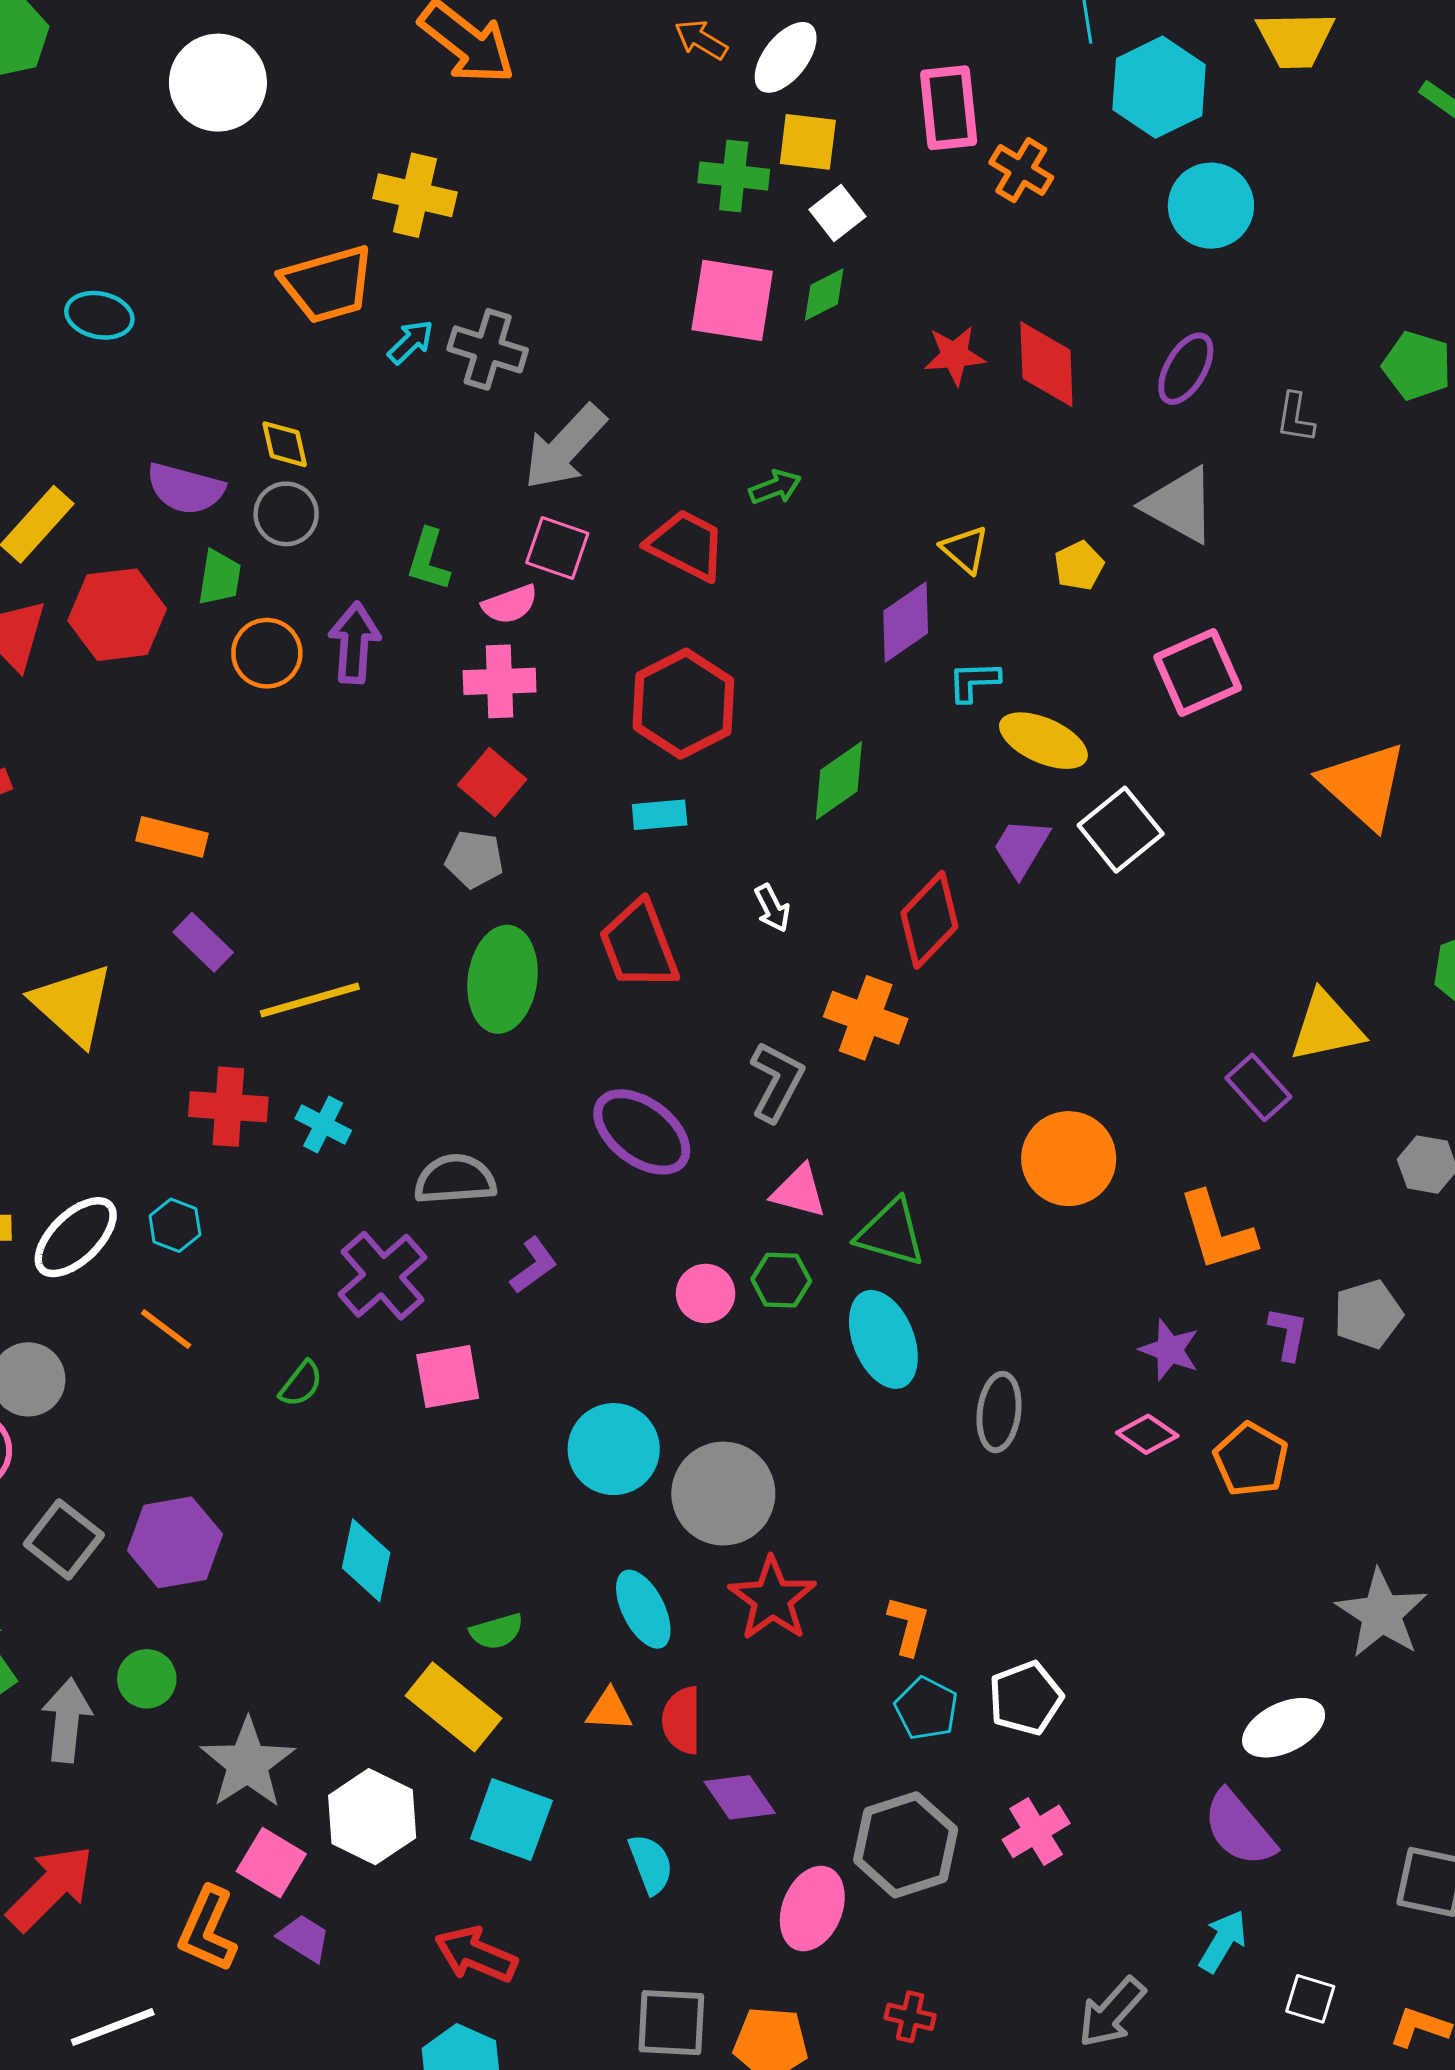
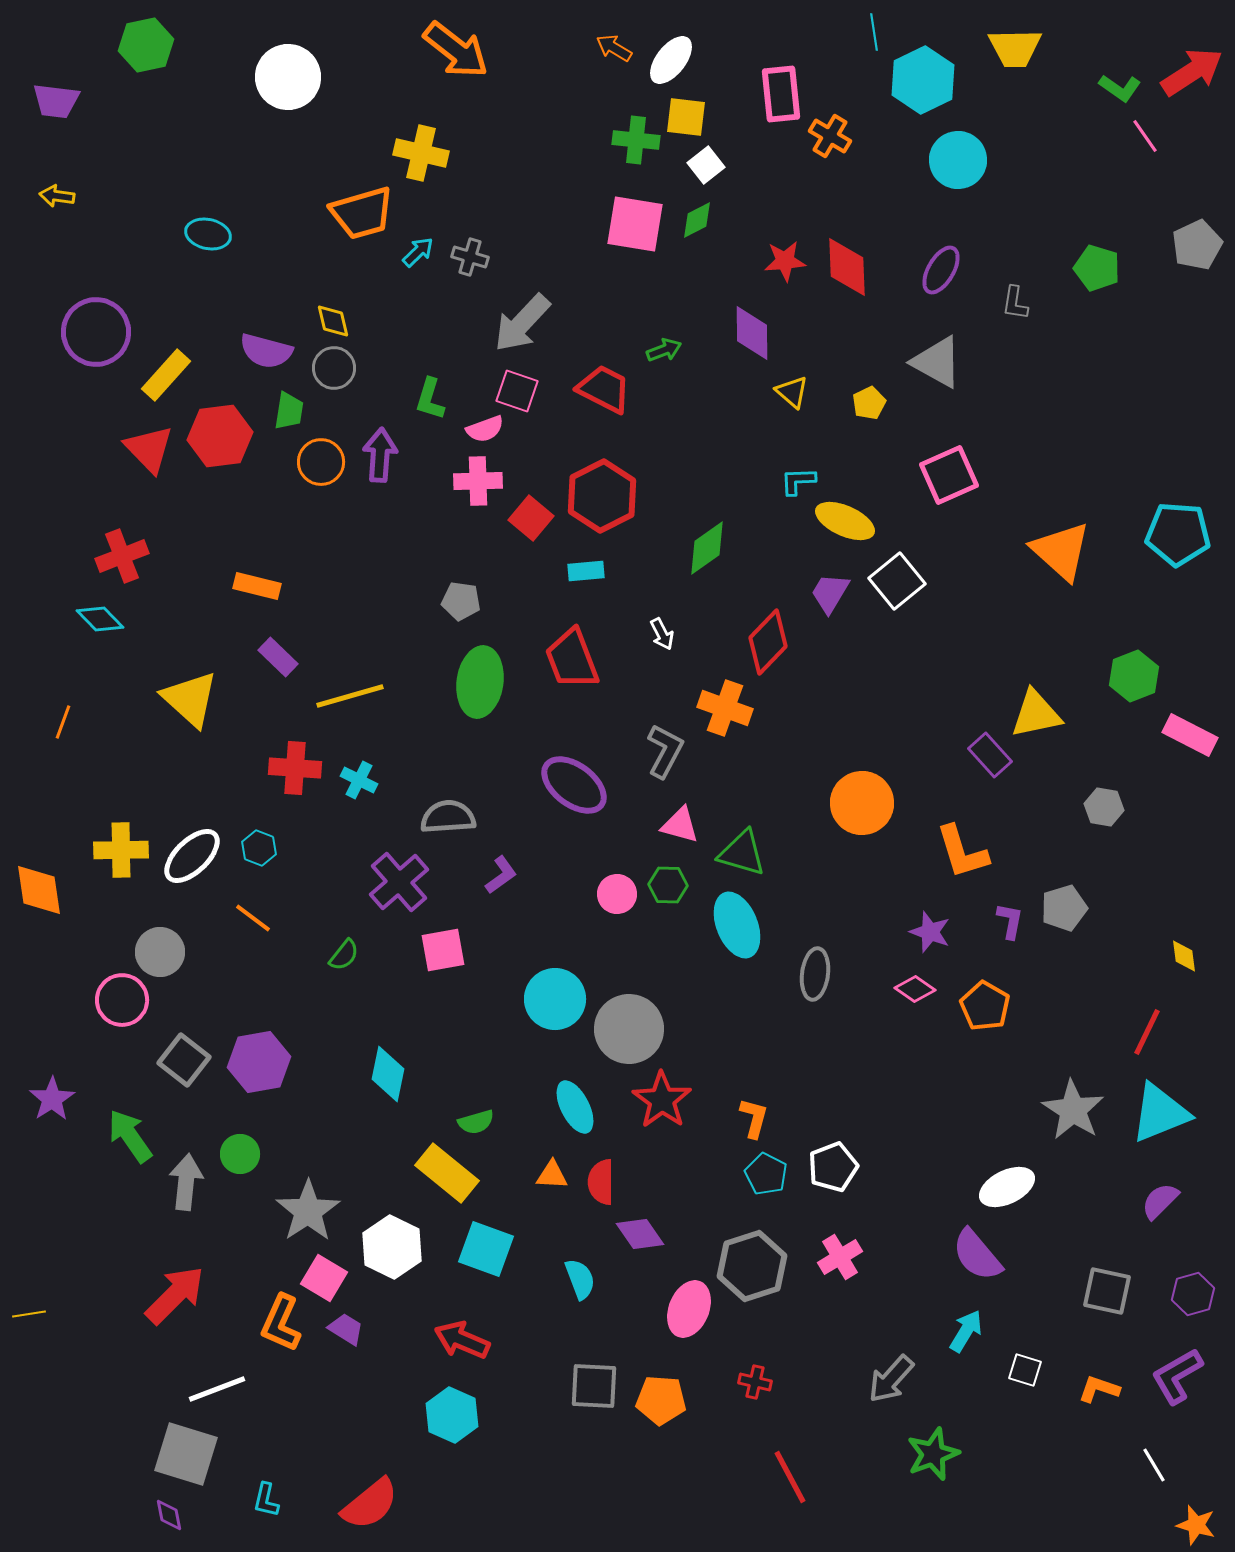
gray cross: (488, 349) -> (470, 257), size x0.7
purple diamond: (906, 622) -> (752, 333), moved, turned -56
red square: (492, 782) -> (531, 518), moved

